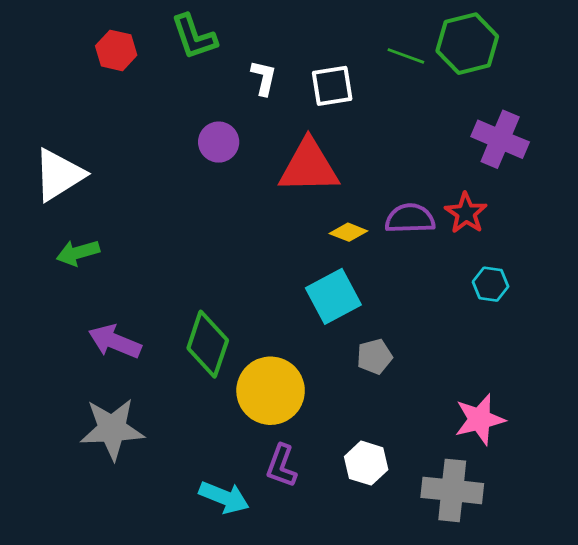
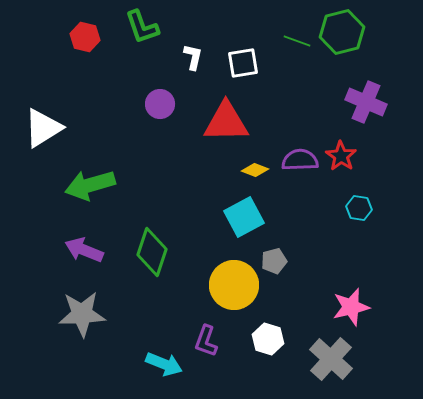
green arrow: (78, 253) -> (90, 185), moved, size x1.6
yellow circle: (271, 391) -> (234, 285), moved
gray cross: (452, 490) -> (331, 359), turned 36

